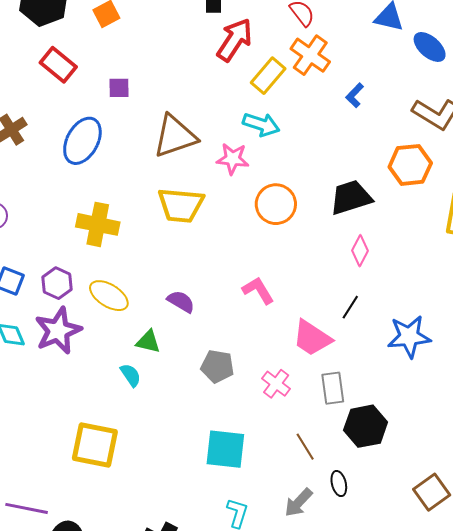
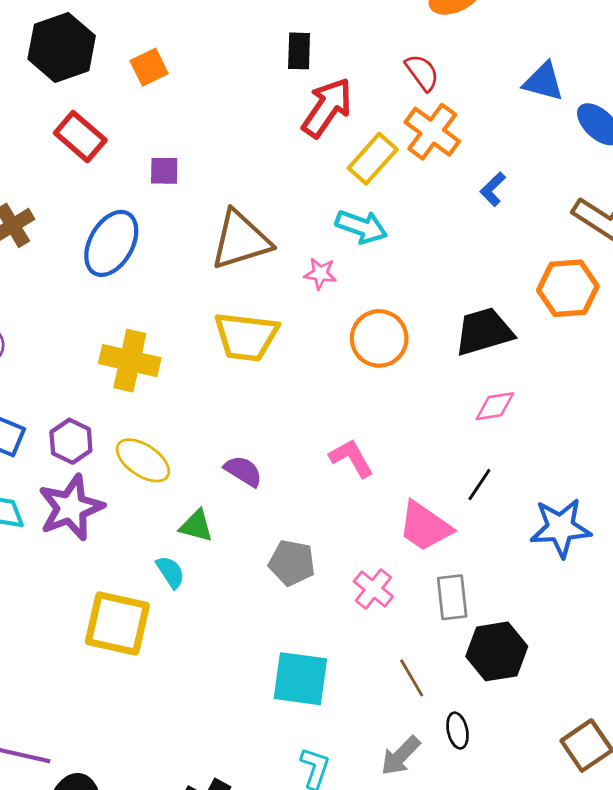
pink star: (233, 159) -> (320, 274), size x0.7
pink diamond: (360, 251) -> (495, 406), turned 52
yellow square: (95, 445) -> (117, 624), moved

